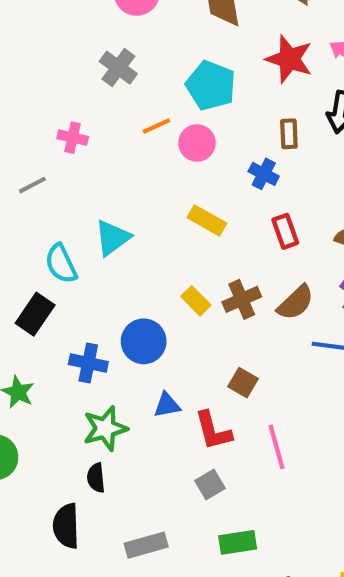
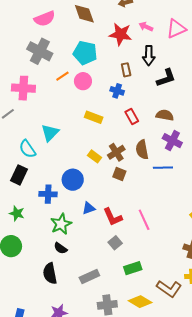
gray cross: (118, 68) -> (40, 51), size x1.4
pink cross: (73, 138) -> (23, 88), size x1.6
brown semicircle: (296, 303) -> (142, 150), turned 132
brown square: (243, 383) -> (119, 174), moved
black semicircle: (96, 478) -> (60, 248), turned -40

